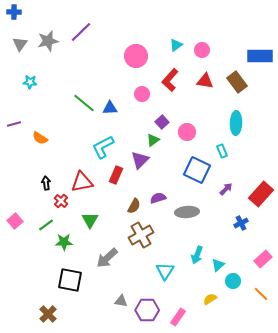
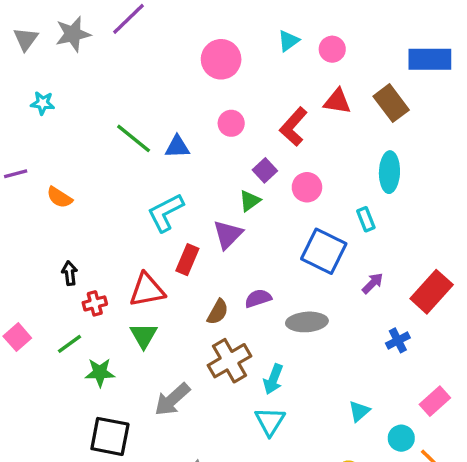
red L-shape: (170, 80) -> (293, 127), moved
red triangle: (82, 182) -> (147, 290), moved
red cross: (61, 201) -> (95, 303), turned 32
cyan arrow: (197, 255) -> (273, 379), moved
cyan circle: (233, 281) -> (401, 438), moved

